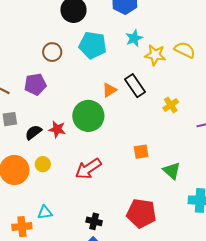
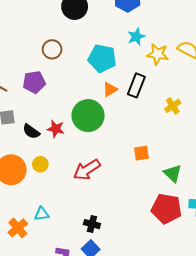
cyan pentagon: (93, 45) -> (102, 58), moved
black rectangle: (135, 86) -> (136, 85), turned 55
black semicircle: (33, 132) -> (31, 131), turned -108
red pentagon: (141, 213) -> (166, 209), moved
orange cross: (22, 227) -> (18, 228), turned -36

